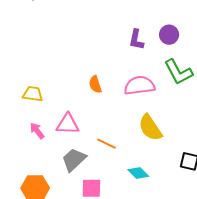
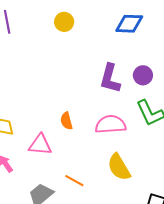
purple L-shape: (136, 40) -> (110, 78), size x1.4
pink triangle: (68, 124) -> (40, 145), moved

